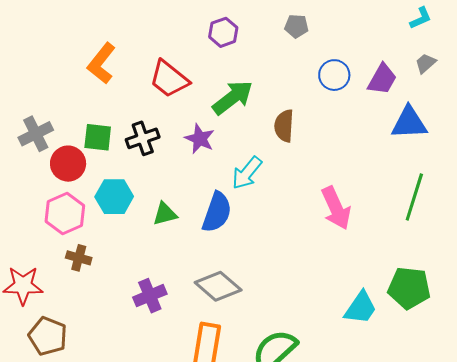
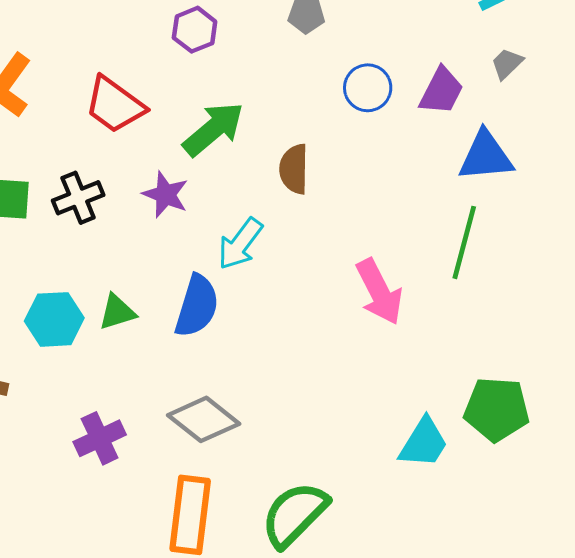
cyan hexagon: (114, 197) -> (54, 319), moved
green line: (414, 197) -> (464, 242), moved

